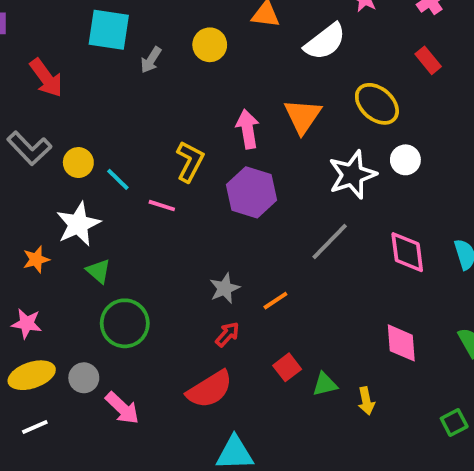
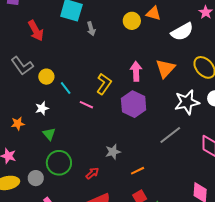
yellow circle: (210, 45) -> (132, 21), moved
gray arrow: (151, 60) -> (91, 29), turned -56
white star: (78, 224) -> (42, 108), size x0.6
orange line: (275, 301) -> (138, 171), moved
red arrow: (227, 334) -> (92, 173), moved
gray circle: (84, 378) -> (36, 178), moved

